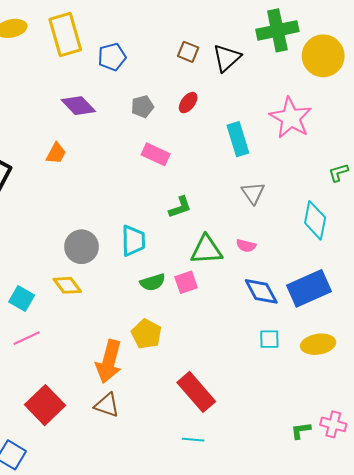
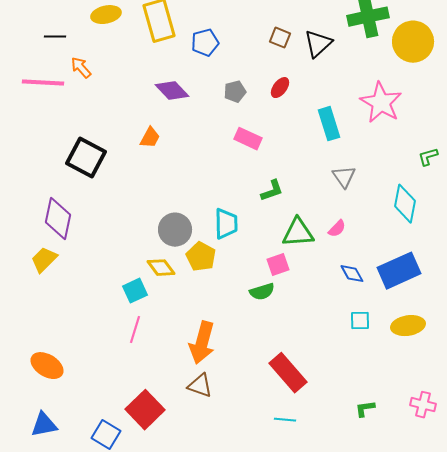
pink semicircle: (246, 246) -> (337, 229), turned -60
green semicircle: (153, 282) -> (262, 292), moved
blue diamond: (261, 291) -> (352, 274), size x0.7
cyan square: (22, 298) -> (135, 291), moved, turned 35
yellow pentagon: (146, 334) -> (201, 257), moved
pink line: (27, 338) -> (135, 330), moved, turned -48
red square: (45, 405) -> (145, 410), moved
green L-shape: (301, 430) -> (365, 409), moved

